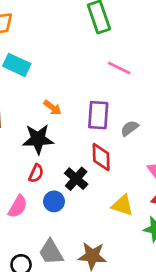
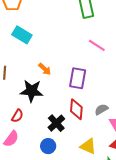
gray semicircle: (129, 128) -> (101, 109), moved
red semicircle: (36, 173) -> (17, 116), moved
blue circle: (54, 201) -> (48, 146), moved

